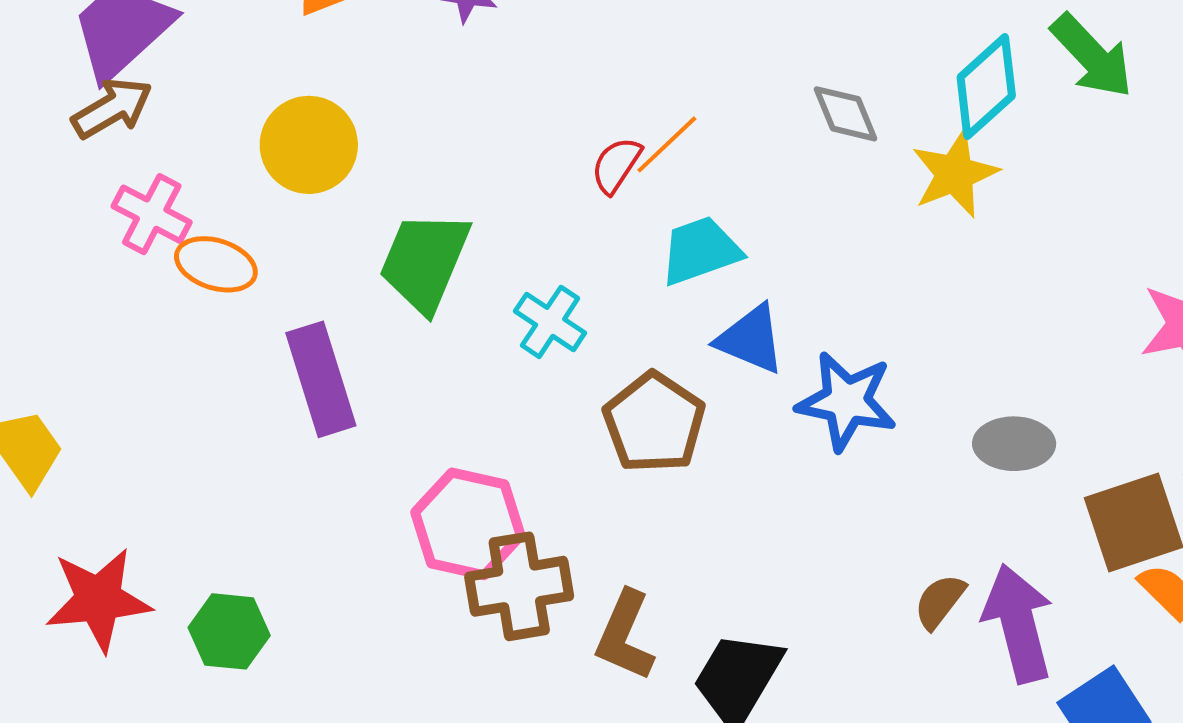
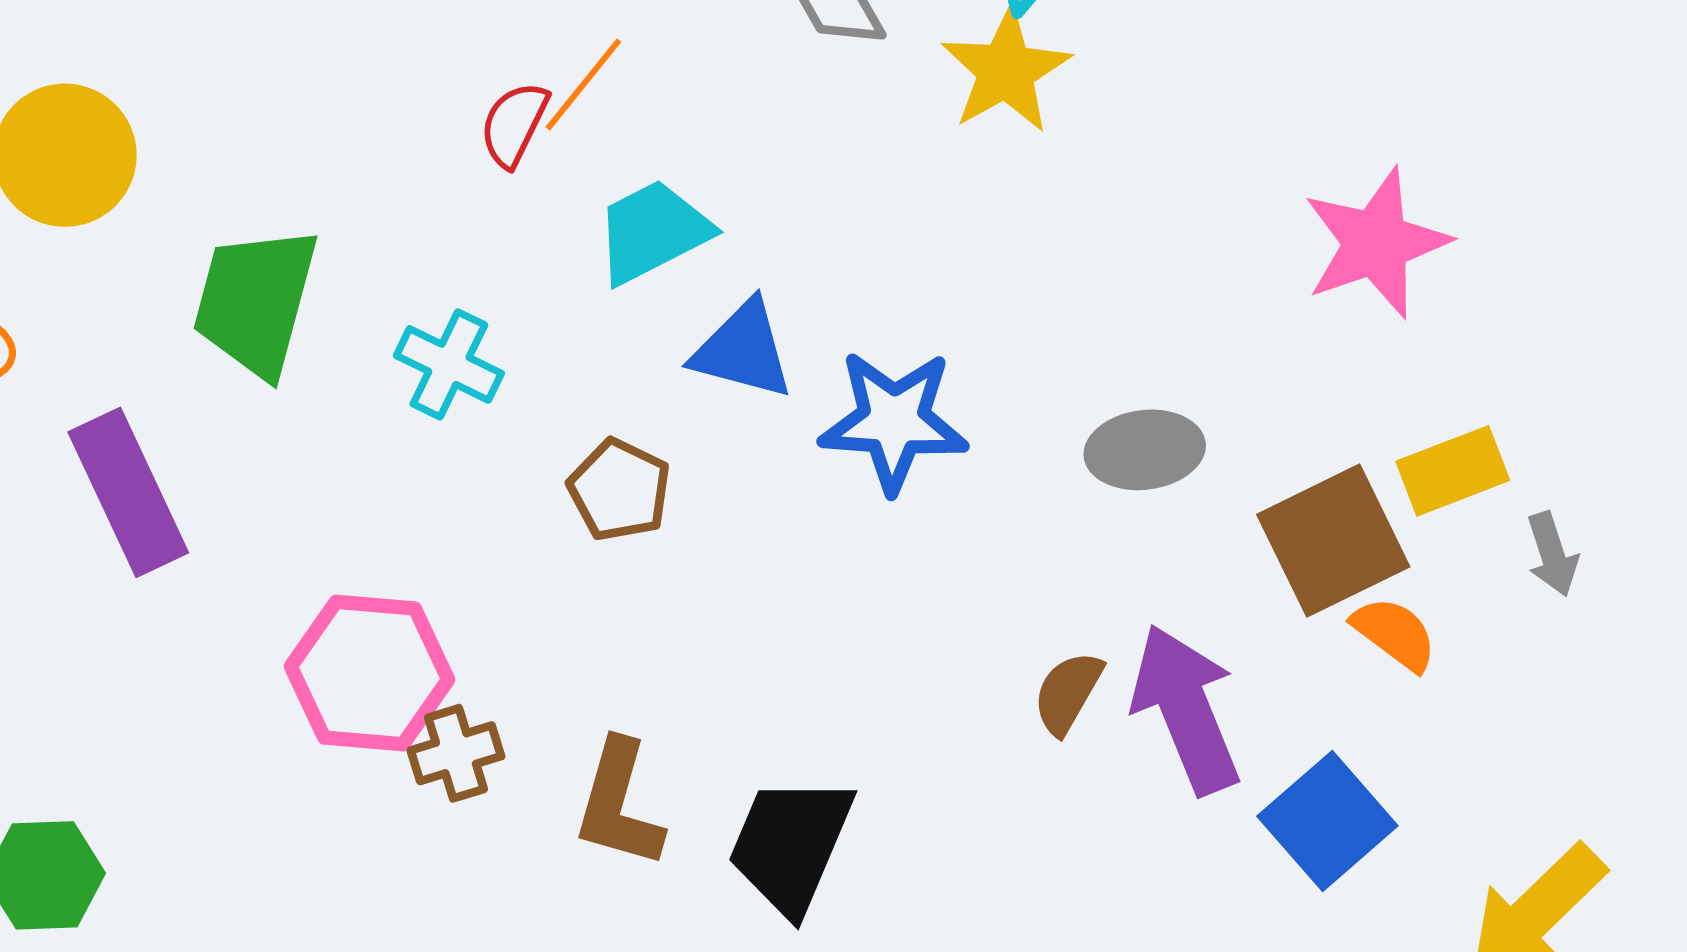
brown pentagon: (654, 423) -> (619, 490), size x0.7
brown cross: (519, 586) -> (456, 753), size x0.6

